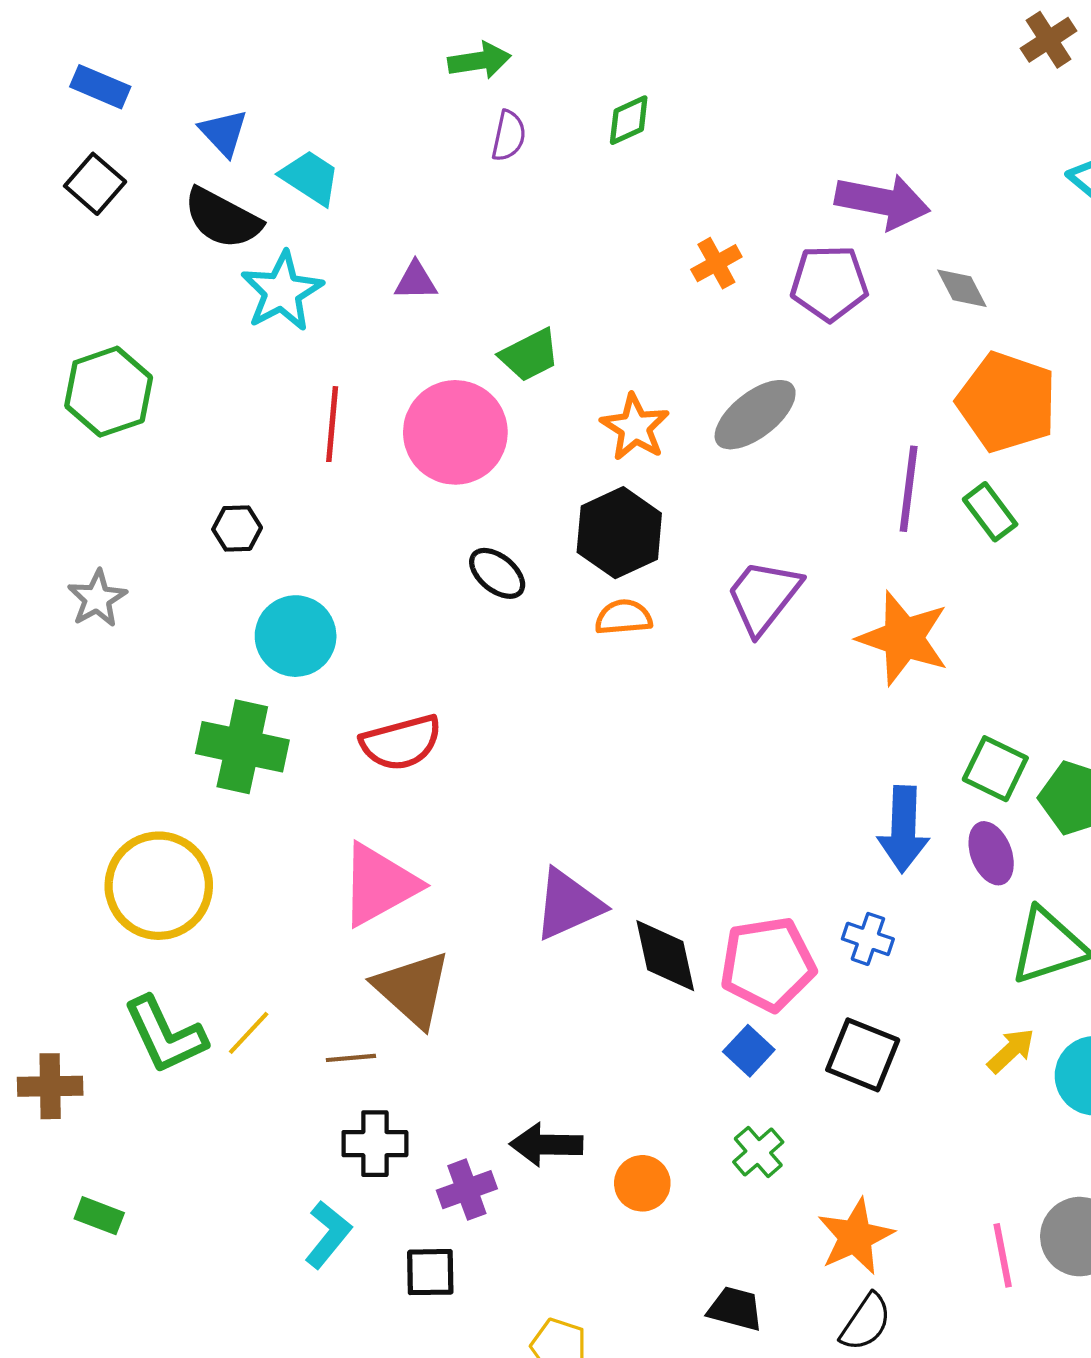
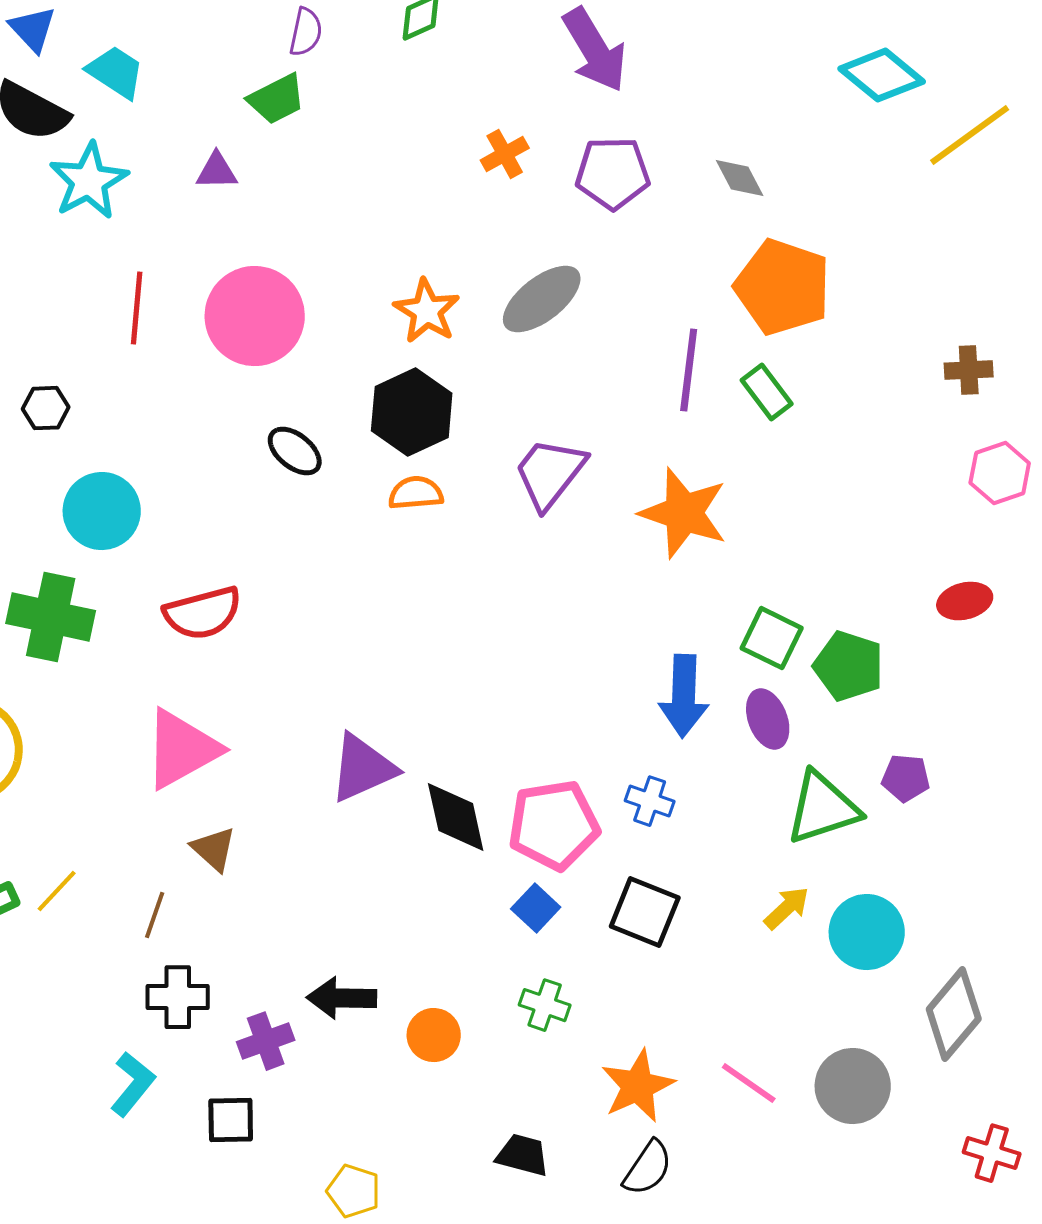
purple arrow: (883, 202) -> (595, 50), moved, turned 48
green trapezoid: (530, 355) -> (277, 99), moved
brown triangle: (413, 989) -> (214, 849), size x0.6
brown line: (351, 1058) -> (155, 915), turned -66
green cross: (758, 1152) -> (545, 1005), turned -30
pink line: (1003, 1255) -> (749, 1083), moved, turned -44

